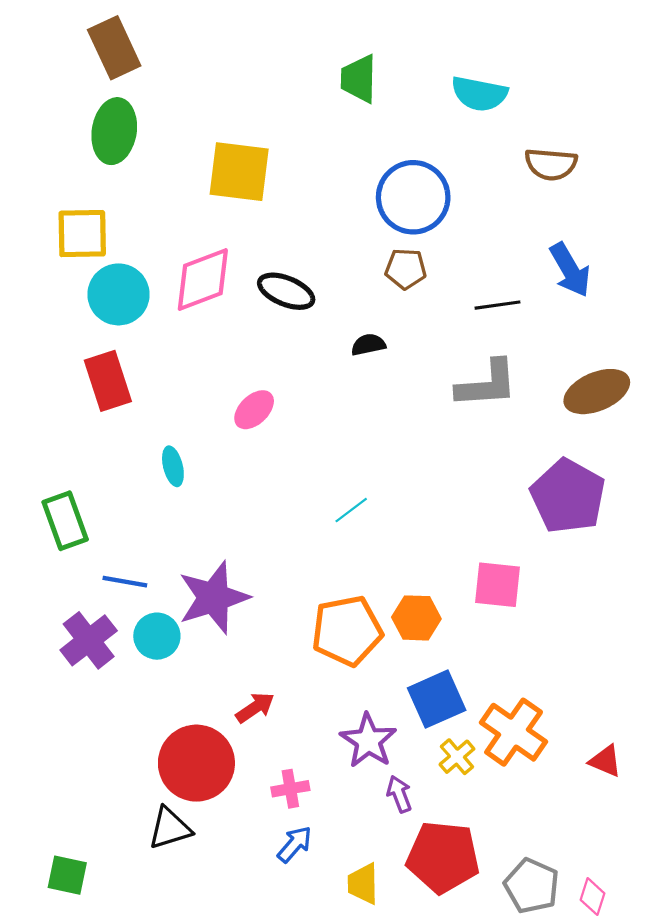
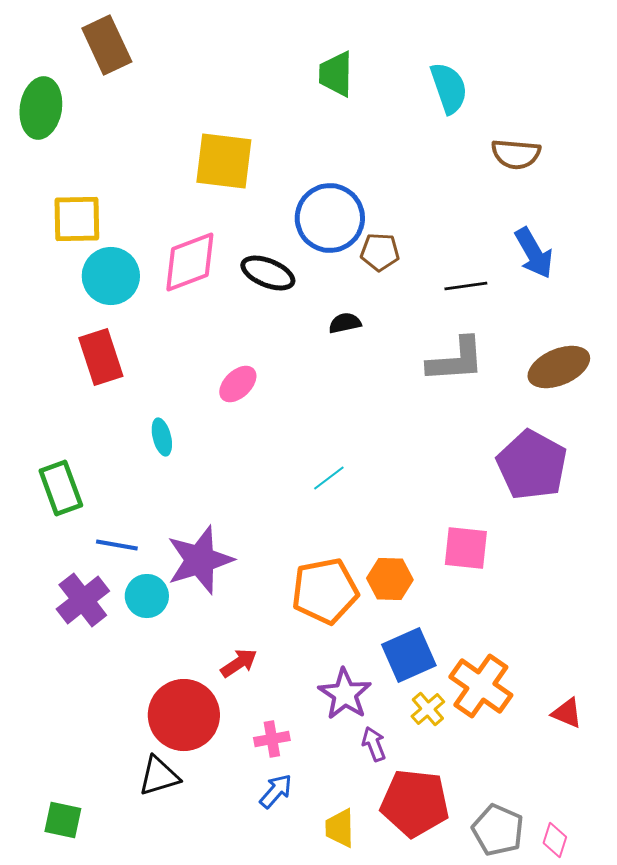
cyan semicircle: (479, 94) -> (449, 88), turned -120
green ellipse: (114, 131) -> (41, 108), moved
blue circle: (413, 197) -> (330, 218), moved

